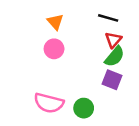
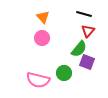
green semicircle: (115, 57) -> (79, 49), moved
green circle: (84, 108) -> (64, 73), moved

